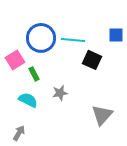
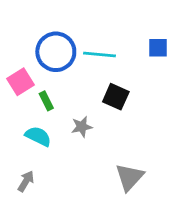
black square: (92, 60) -> (116, 97), moved
gray triangle: (102, 115) -> (129, 177), moved

